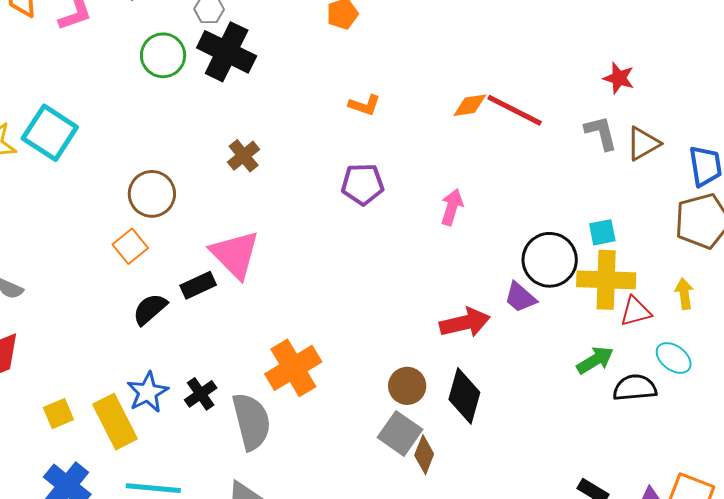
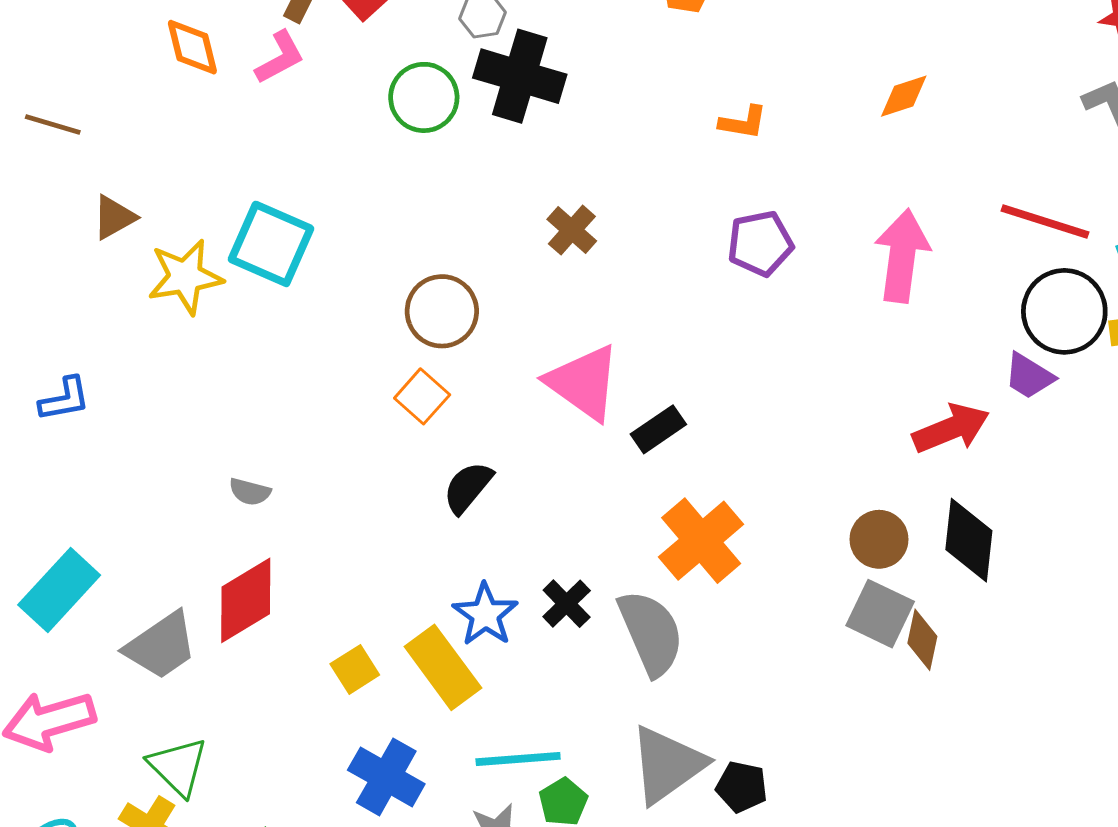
red line: (515, 110) -> (1045, 222), moved
pink arrow: (452, 207) -> (902, 256), size x1.6
black rectangle: (198, 285) -> (658, 429), moved

